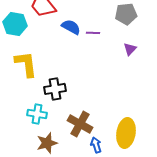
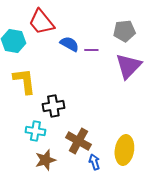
purple triangle: (130, 49) -> (128, 66), size x2.0

